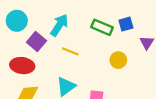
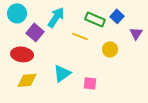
blue square: (126, 24) -> (117, 16), turned -32
yellow line: (70, 51) -> (80, 36), moved

